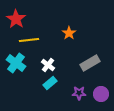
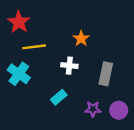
gray rectangle: (90, 63) -> (106, 74), turned -48
white cross: (48, 65) -> (69, 66), moved, turned -32

